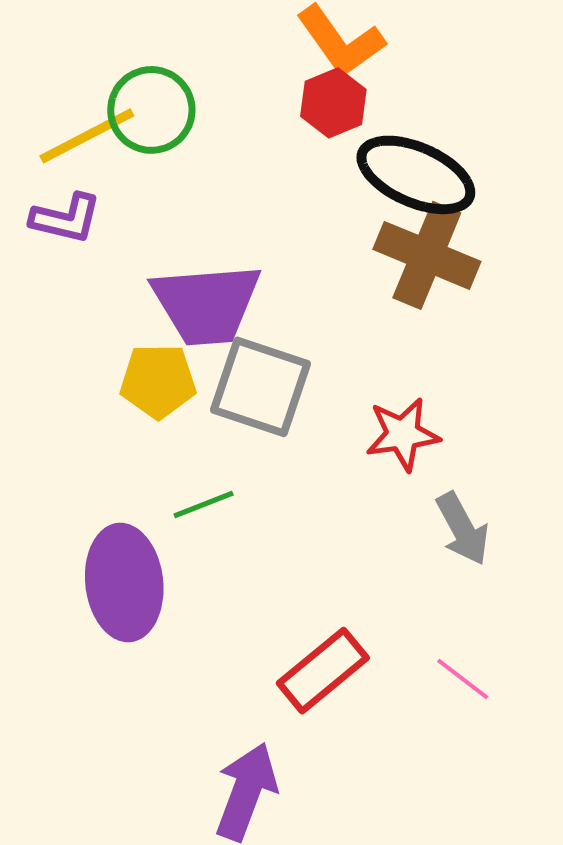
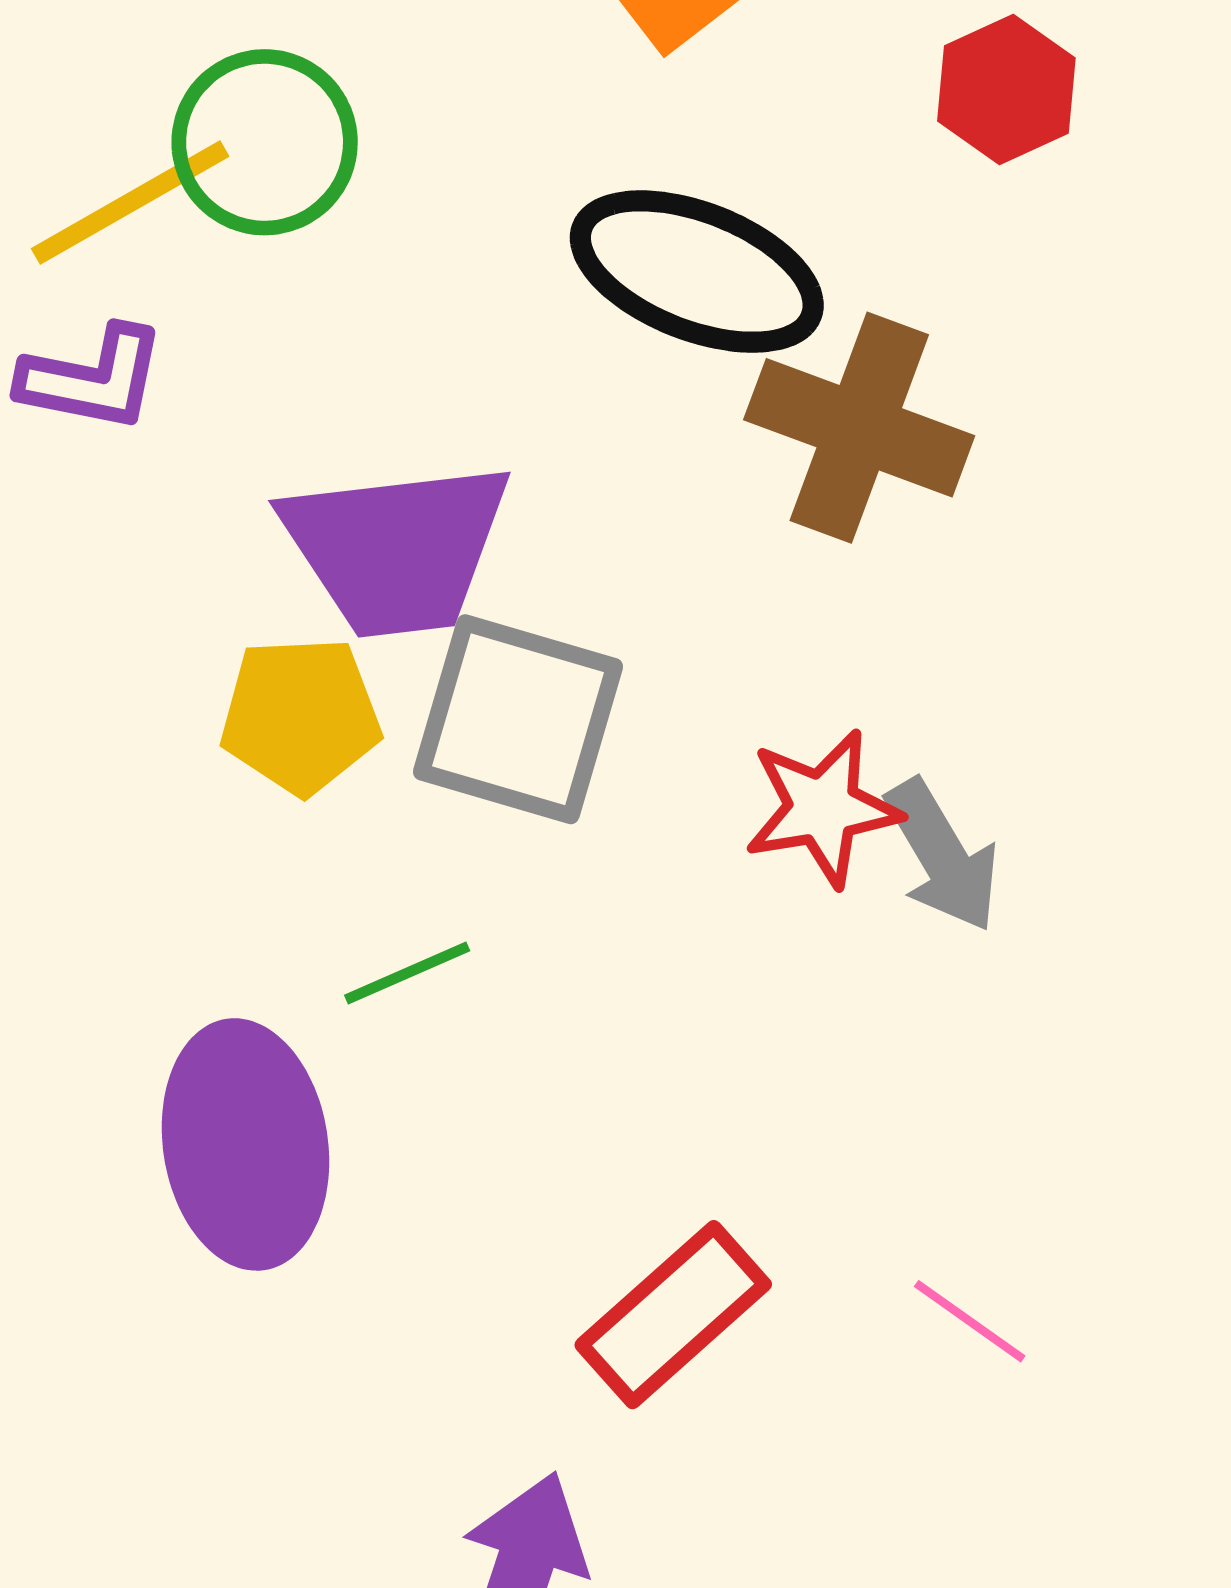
red hexagon: (333, 103) -> (1006, 90), moved
black ellipse: (416, 175) -> (697, 272), moved
gray arrow: (463, 529) -> (942, 856), moved

